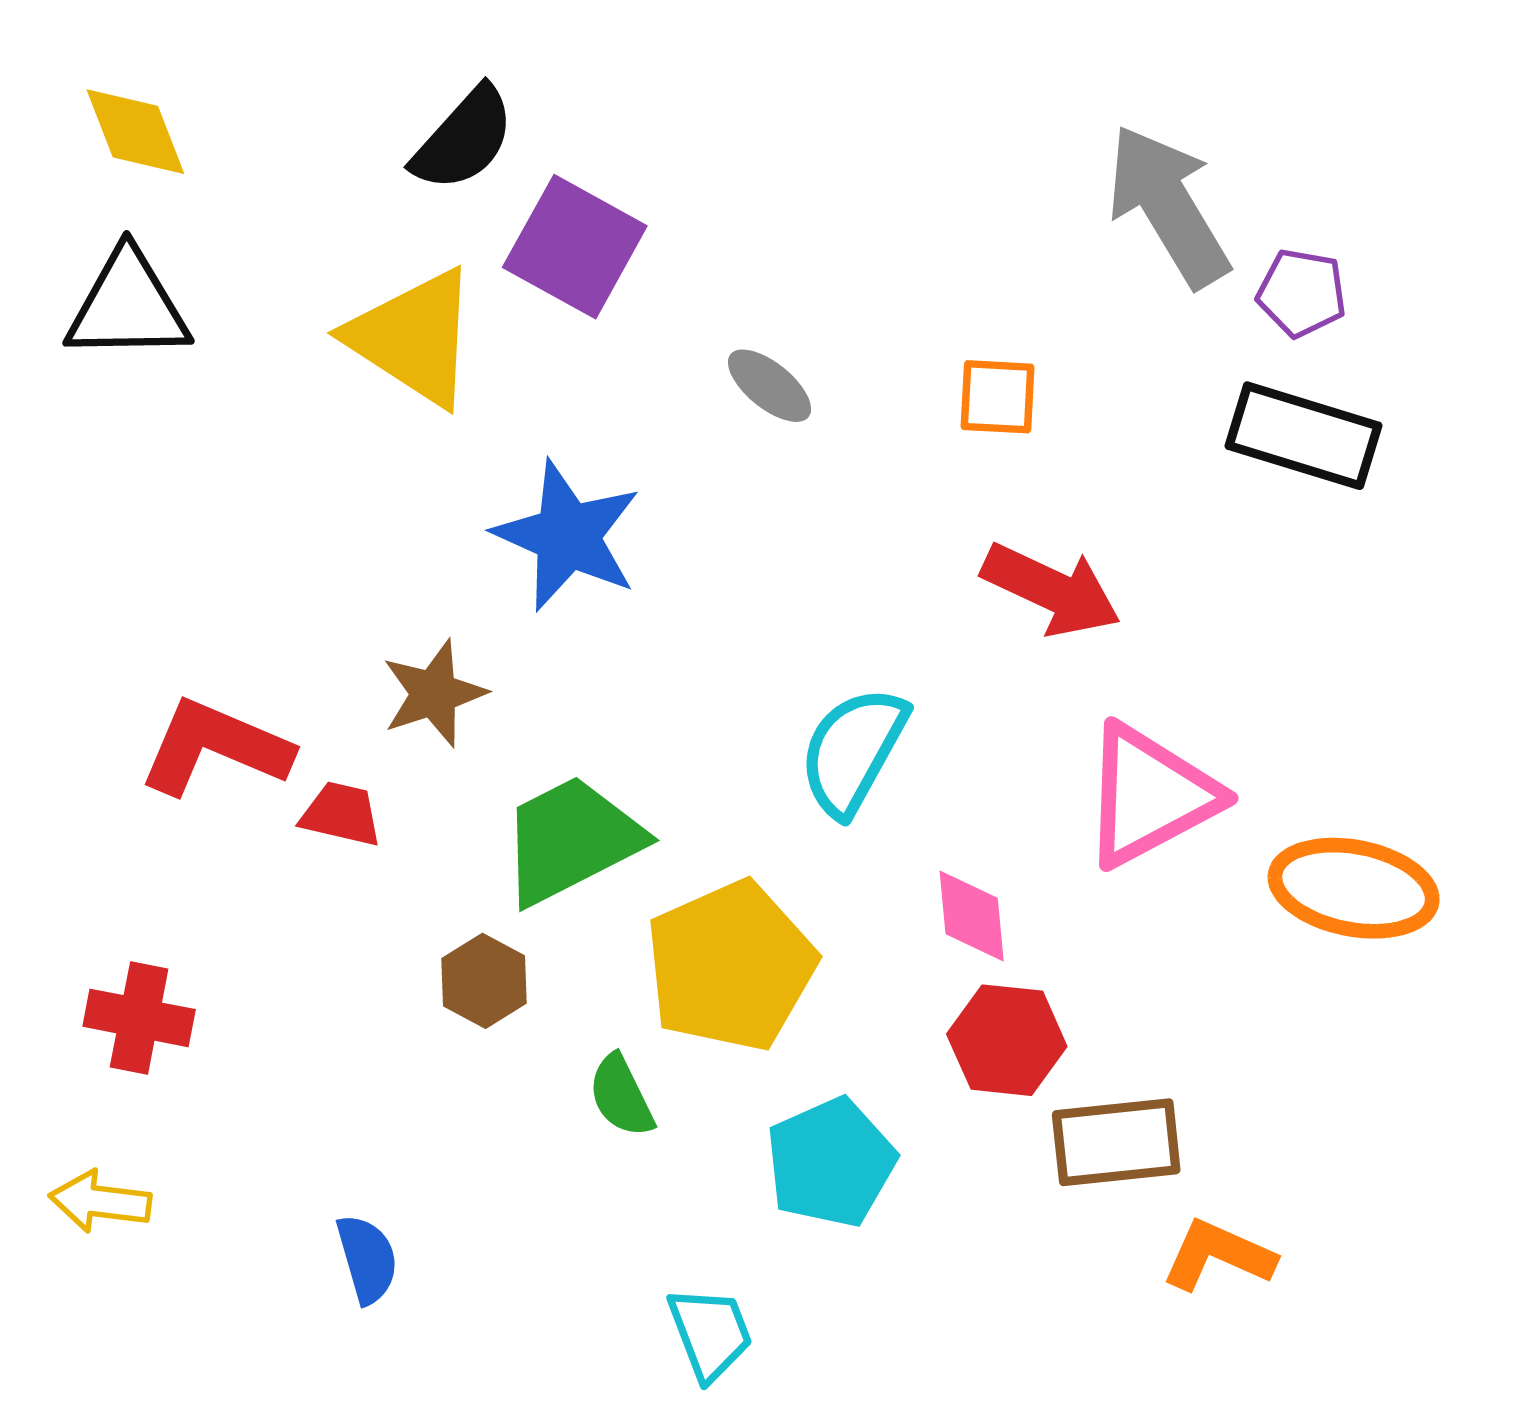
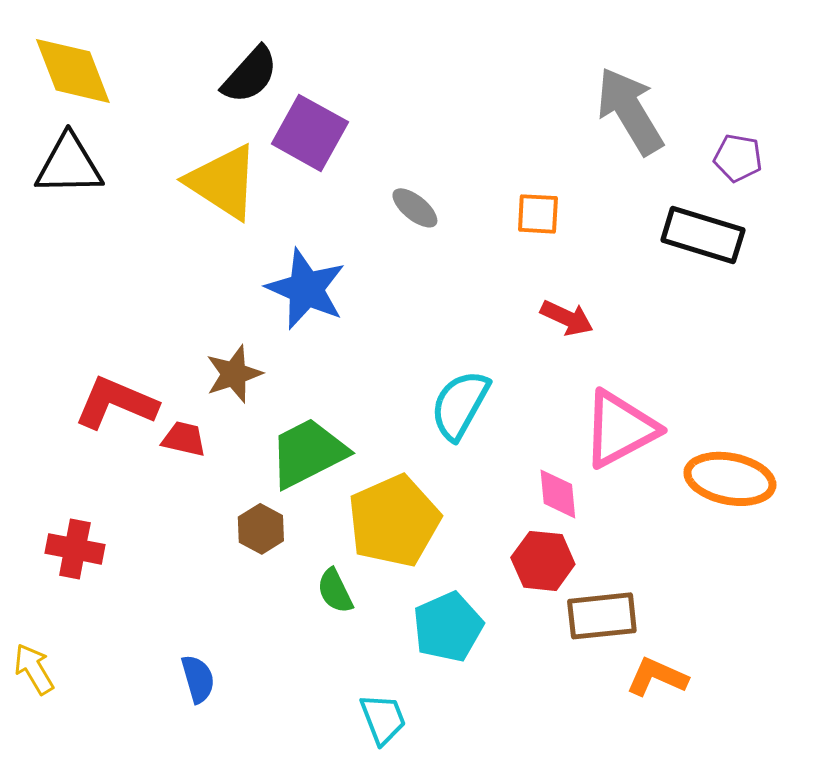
yellow diamond: (135, 132) -> (73, 71), size x1.4
purple pentagon: (1302, 293) -> (738, 158), moved
red arrow: (1051, 590) -> (567, 318), size x0.7
pink diamond: (972, 916) -> (558, 494), moved
yellow arrow: (100, 1202) -> (34, 669), moved, turned 52

